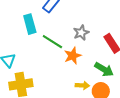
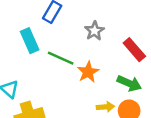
gray star: (81, 33) -> (94, 31), moved

